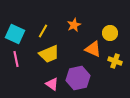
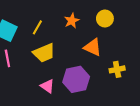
yellow circle: (110, 33) -> (105, 19), moved
yellow cross: (115, 61) -> (117, 69), moved, turned -32

